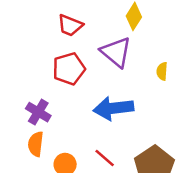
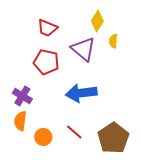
red pentagon: (69, 69) -> (46, 62), turned 30
yellow semicircle: (162, 71) -> (113, 41), moved

